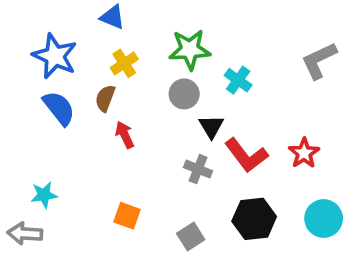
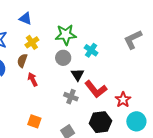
red star: (304, 153) -> (123, 100), moved

